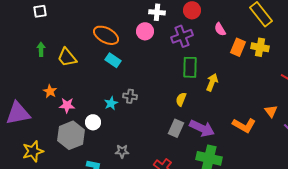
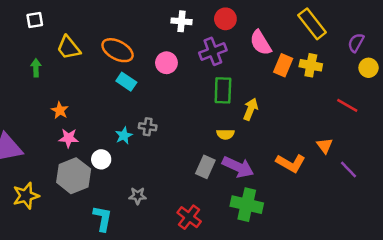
pink semicircle: (220, 29) -> (261, 43), size x1.5
pink circle: (145, 31) -> (166, 63), moved
yellow trapezoid: (67, 57) -> (69, 48), moved
orange star: (50, 91) -> (60, 110), moved
yellow semicircle: (181, 99) -> (225, 134), moved, turned -112

